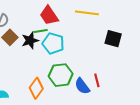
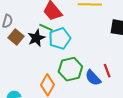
green line: (41, 31) -> (46, 27), turned 40
cyan pentagon: (53, 43) -> (60, 38), turned -30

